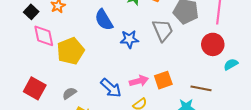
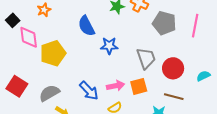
black square: (31, 12) -> (13, 20), moved
gray trapezoid: (163, 30) -> (146, 58), moved
red circle: (213, 44) -> (173, 68), moved
gray semicircle: (69, 93) -> (49, 93), size x1.5

